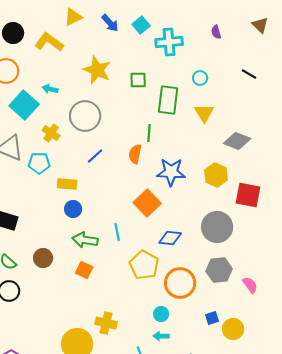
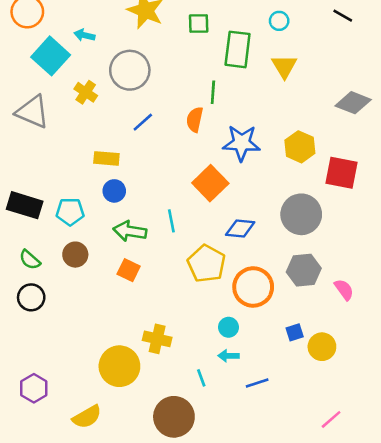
gray diamond: (237, 141) -> (353, 103), moved
cyan pentagon: (39, 163) -> (70, 212), moved

